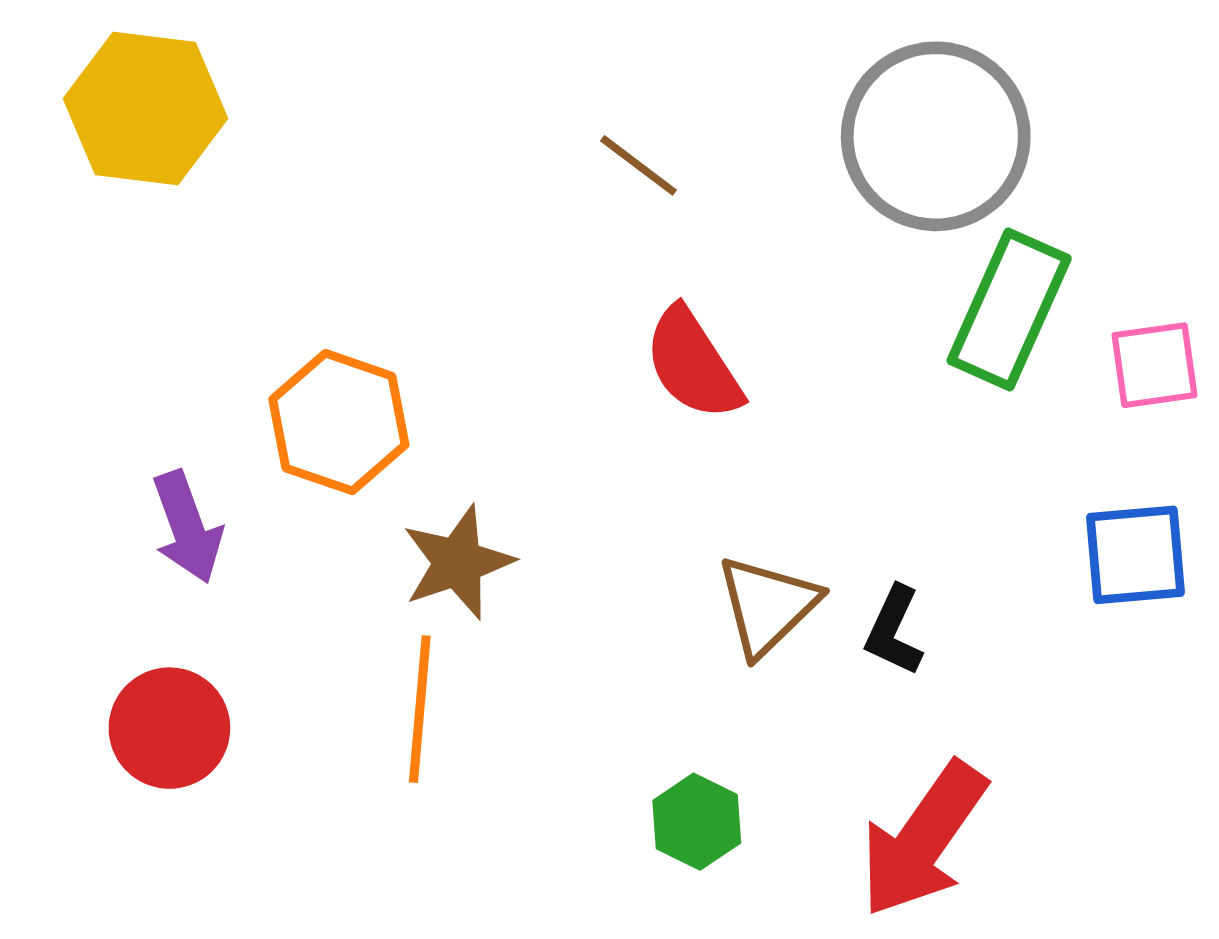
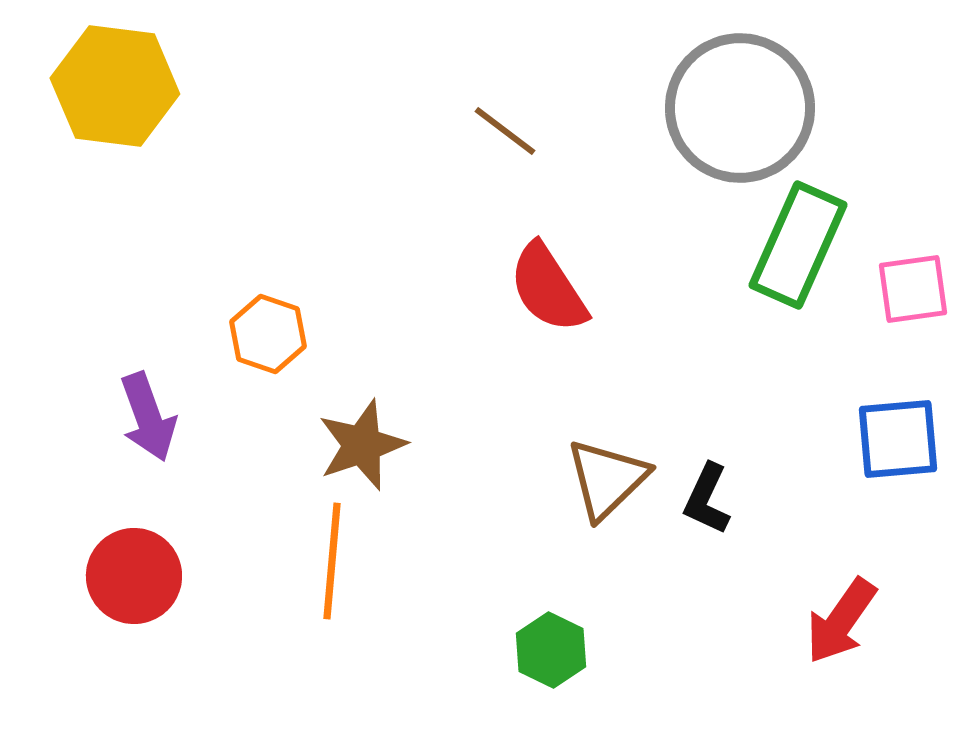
orange hexagon: (339, 422) -> (268, 334), size x0.7
red arrow: (923, 839) -> (841, 621), moved, size x0.7

